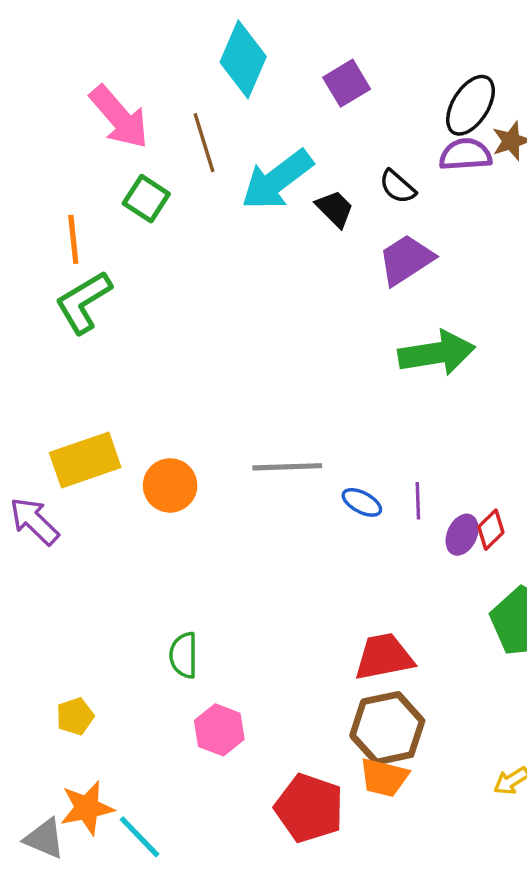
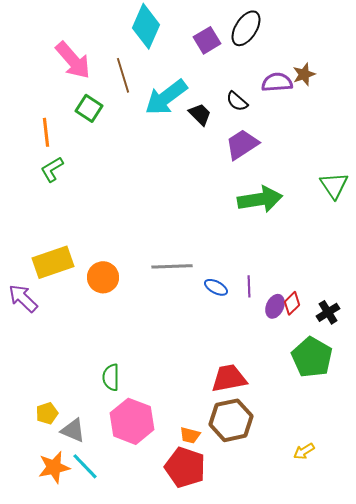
black ellipse: (471, 105) -> (246, 28), moved
green L-shape: (84, 302) -> (52, 169), size x0.7
pink hexagon: (219, 730) -> (132, 421), size x1.5
orange trapezoid: (384, 777) -> (190, 435), moved, size x0.7
cyan line: (140, 837) -> (85, 466), moved
gray triangle: (44, 839) -> (73, 430), moved

